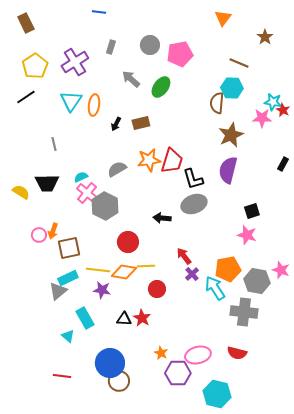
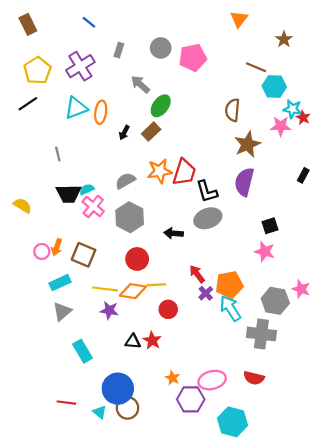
blue line: (99, 12) -> (89, 22), moved, turned 32
green ellipse: (161, 87) -> (161, 106), moved
cyan hexagon: (232, 88) -> (274, 87), moved
cyan triangle: (71, 101) -> (76, 108), turned 35
brown rectangle: (141, 123) -> (151, 132), turned -30
black trapezoid: (47, 183) -> (69, 194), moved
gray hexagon: (105, 206) -> (130, 217), moved
brown square: (69, 248) -> (84, 255), moved, turned 35
orange pentagon: (228, 269) -> (229, 285), moved
cyan rectangle: (68, 278) -> (60, 283), moved
cyan rectangle: (85, 318) -> (82, 351), moved
cyan triangle: (68, 336) -> (100, 412), moved

